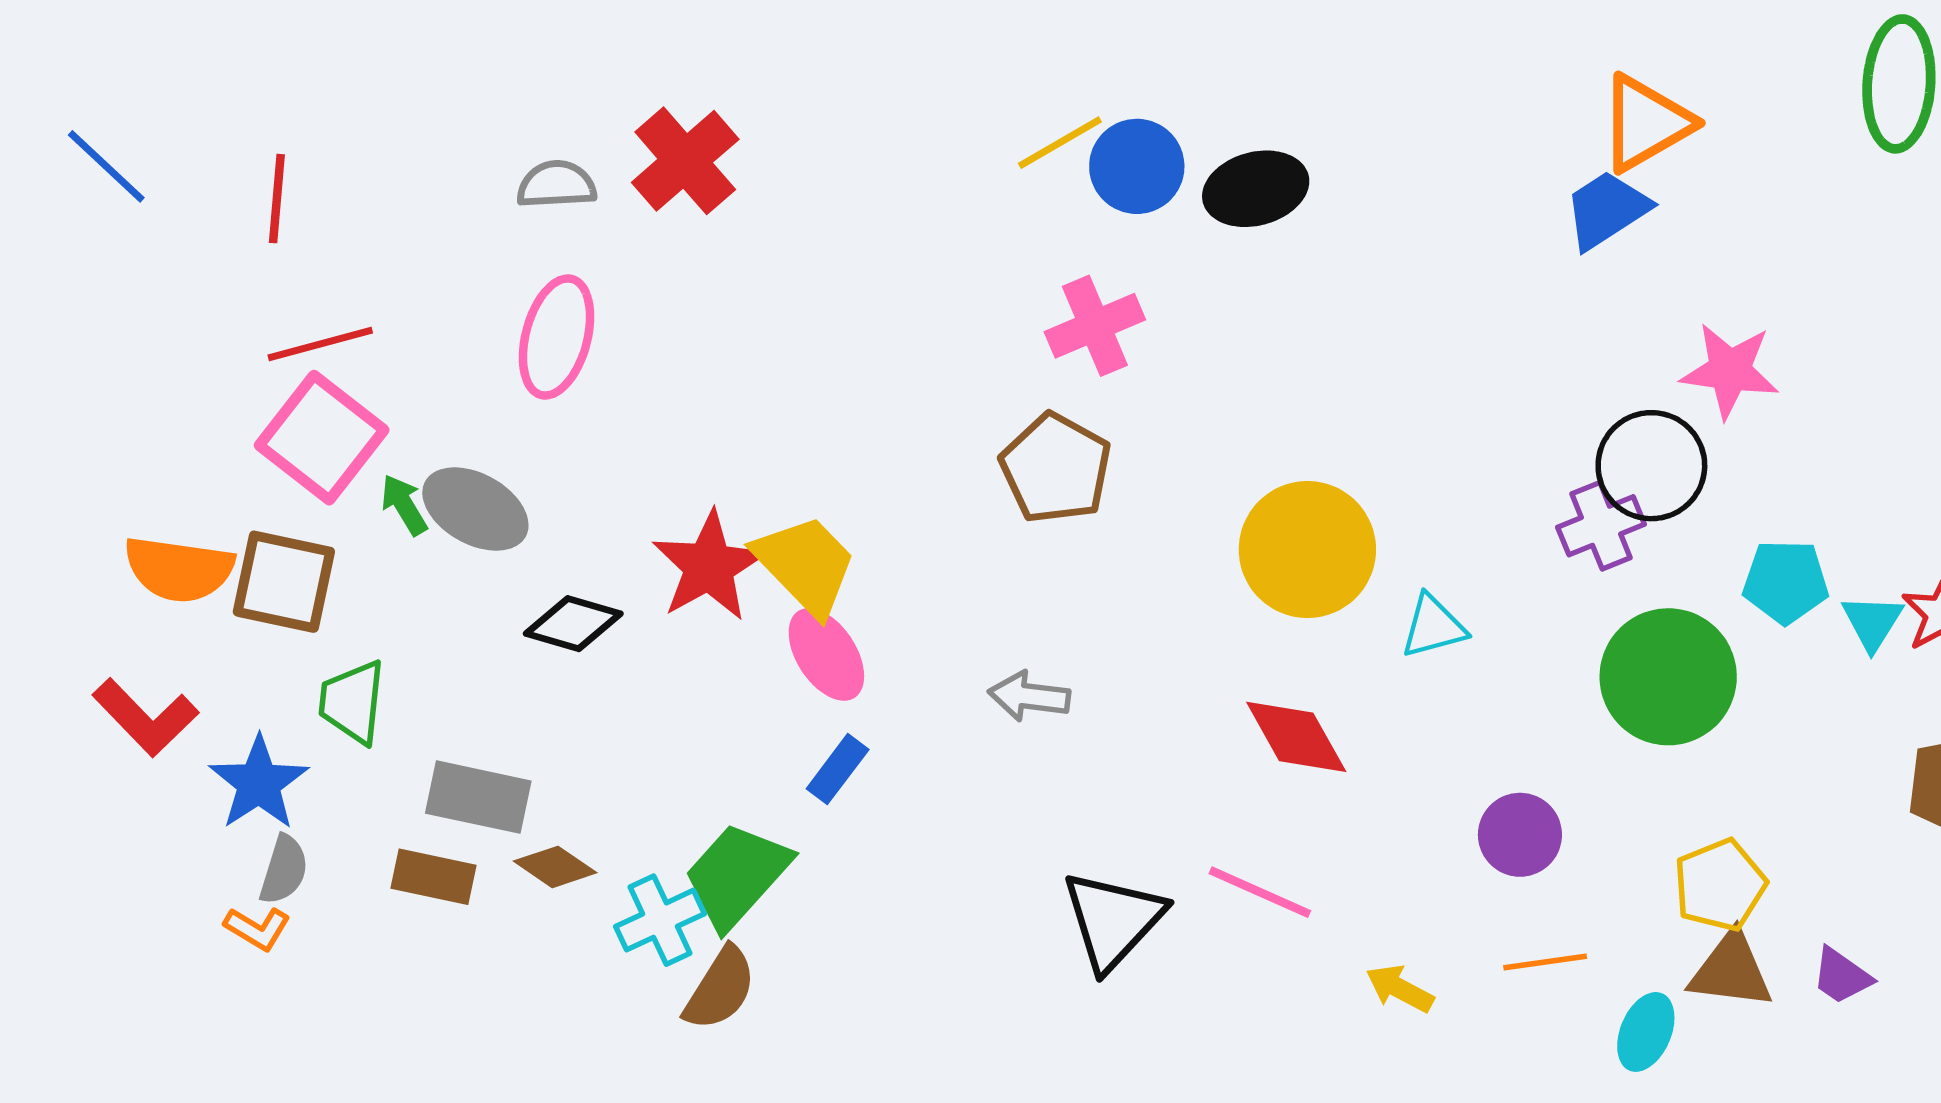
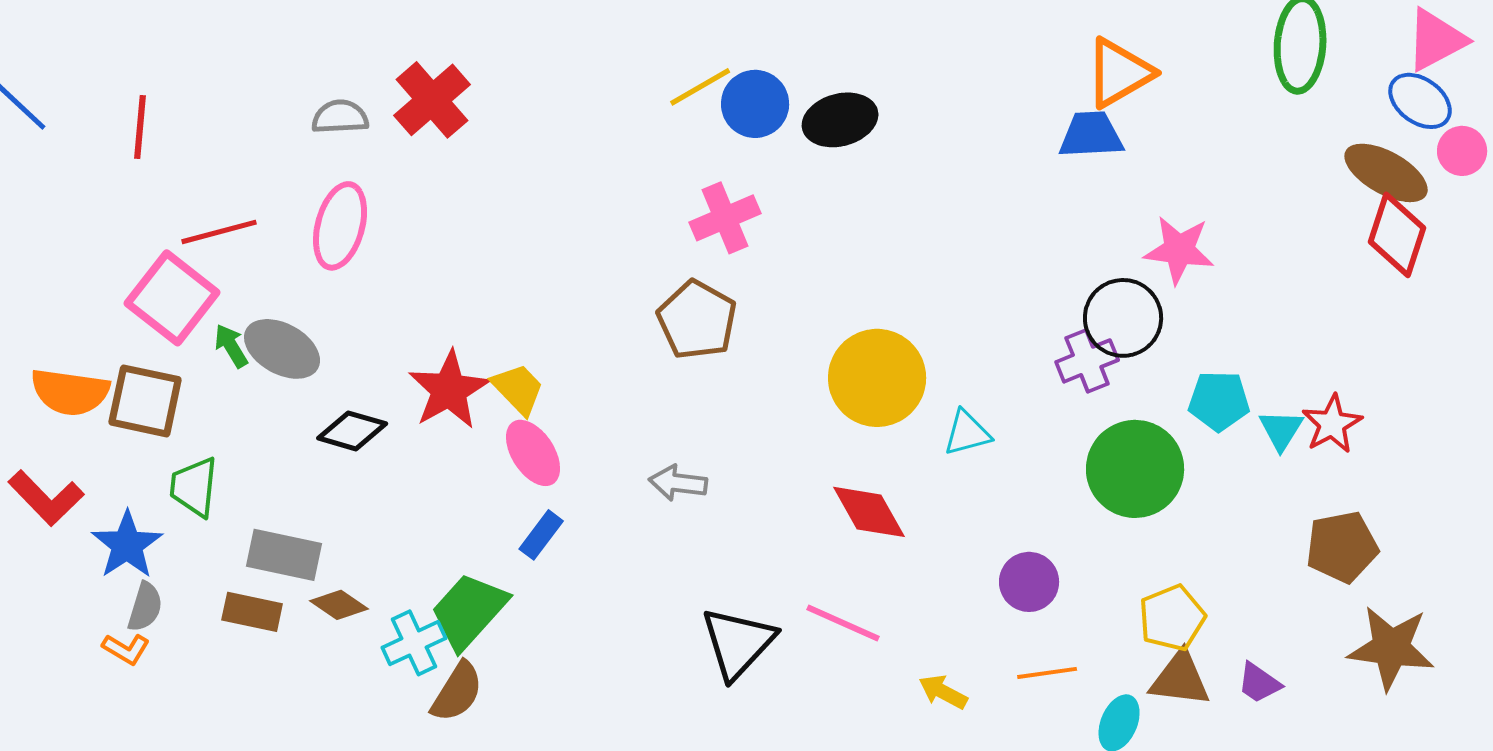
blue trapezoid: (1607, 210) -> (1091, 135), turned 30
red line: (320, 344) -> (219, 232), moved
yellow trapezoid: (805, 565) -> (518, 389), size x0.7

